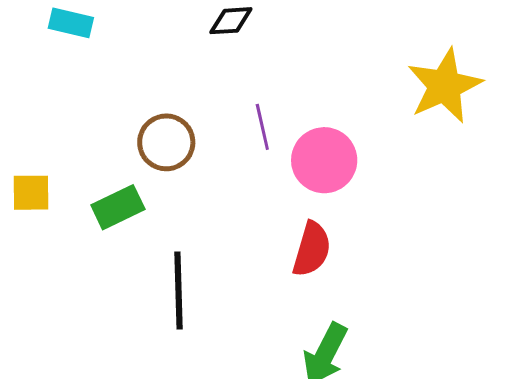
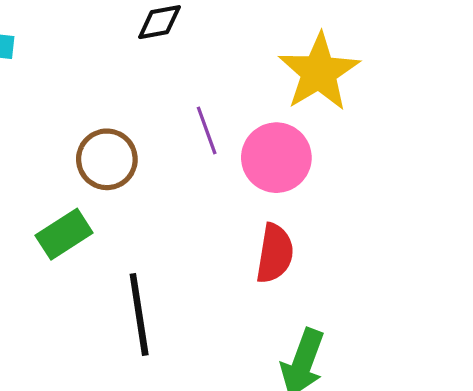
yellow star: (445, 86) -> (319, 72), moved

